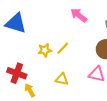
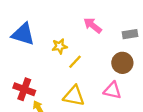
yellow star: (45, 50) -> (60, 46), moved
yellow triangle: (62, 79) -> (74, 96), size x1.5

